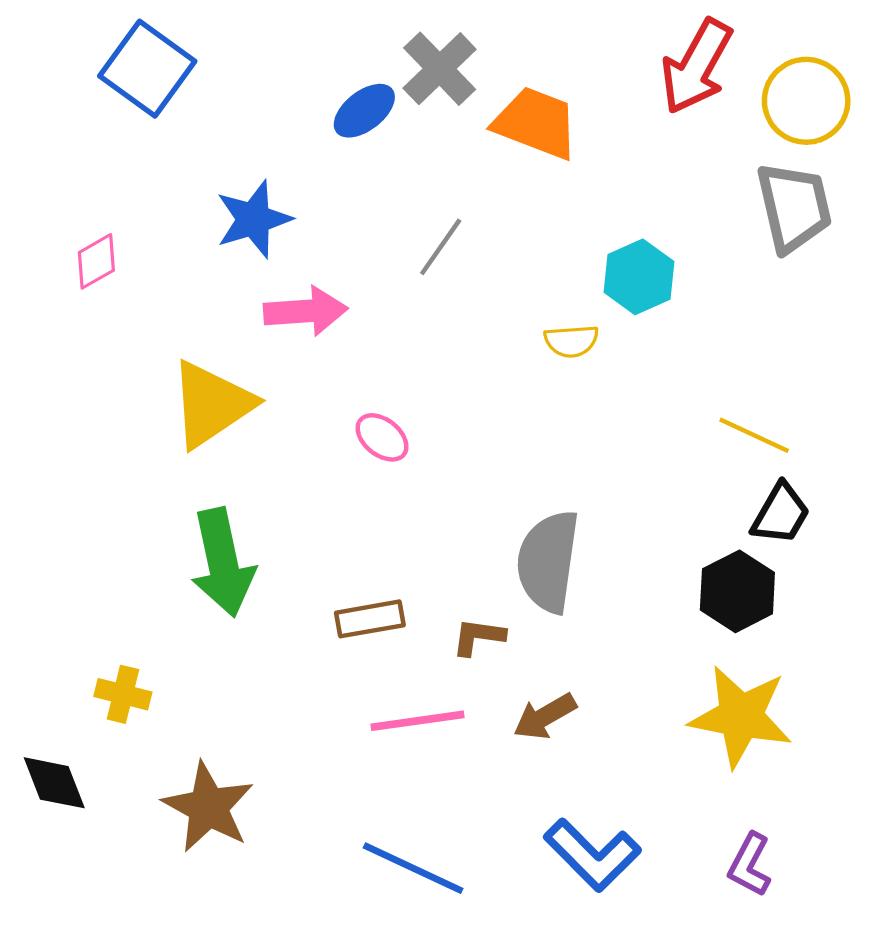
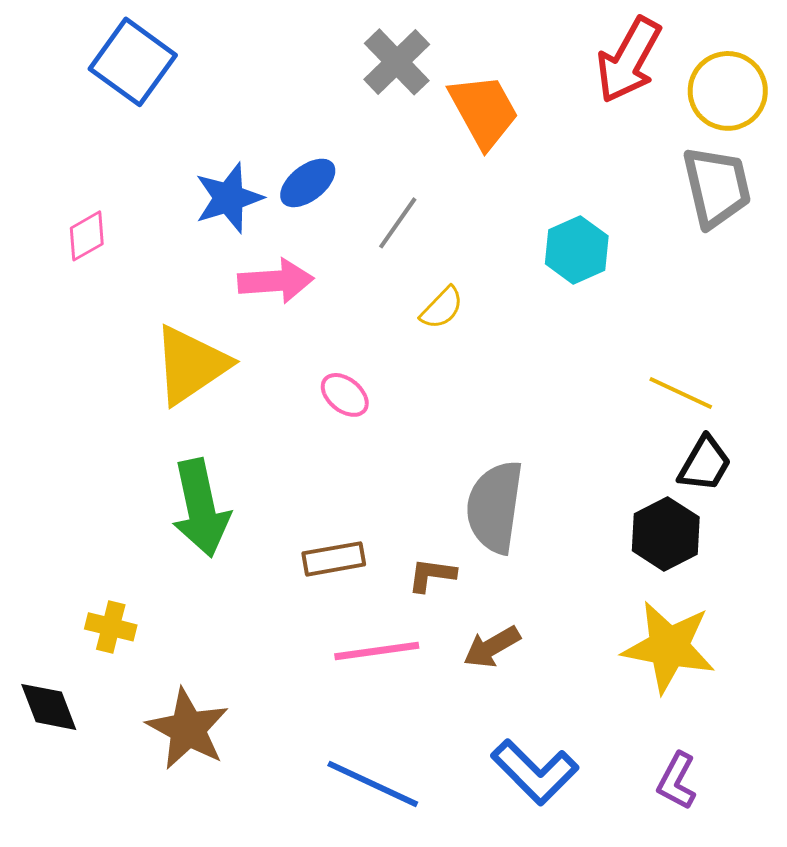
blue ellipse: (364, 111) -> (308, 183), moved
orange trapezoid: (536, 123) -> (484, 111), turned 40
yellow semicircle: (571, 341) -> (442, 308), moved, turned -42

